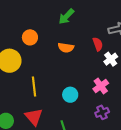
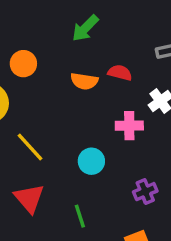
red semicircle: (98, 44) -> (120, 73), moved, turned -56
yellow line: (34, 86) -> (30, 147), turned -36
pink cross: (101, 86) -> (129, 126), moved, turned 35

